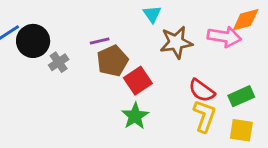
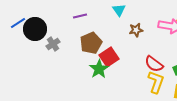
purple line: (100, 41) -> (80, 16), moved
brown star: (176, 42) -> (136, 30), size x0.6
green star: (135, 116) -> (99, 69), moved

